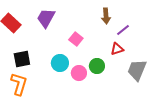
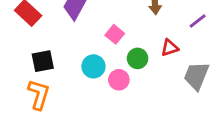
purple line: (123, 30) -> (198, 21), moved
green circle: (97, 66) -> (138, 58), moved

